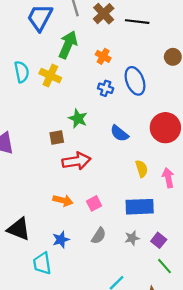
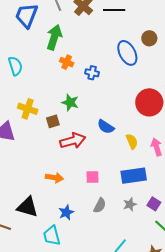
orange cross: (103, 56) -> (67, 62), moved
yellow cross: (50, 76) -> (28, 109), moved
blue ellipse: (135, 81) -> (127, 53), moved
blue semicircle: (119, 133) -> (106, 127), moved
orange arrow: (63, 200) -> (54, 178), moved
pink square: (94, 203) -> (92, 177), turned 32

